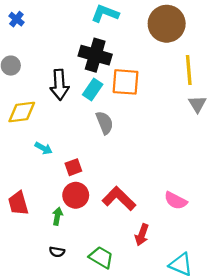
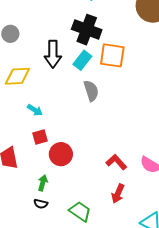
red square: (73, 167) -> (40, 137), moved
red L-shape: (119, 199) -> (116, 162), moved, size x0.7
green arrow: (57, 216) -> (43, 183), moved

